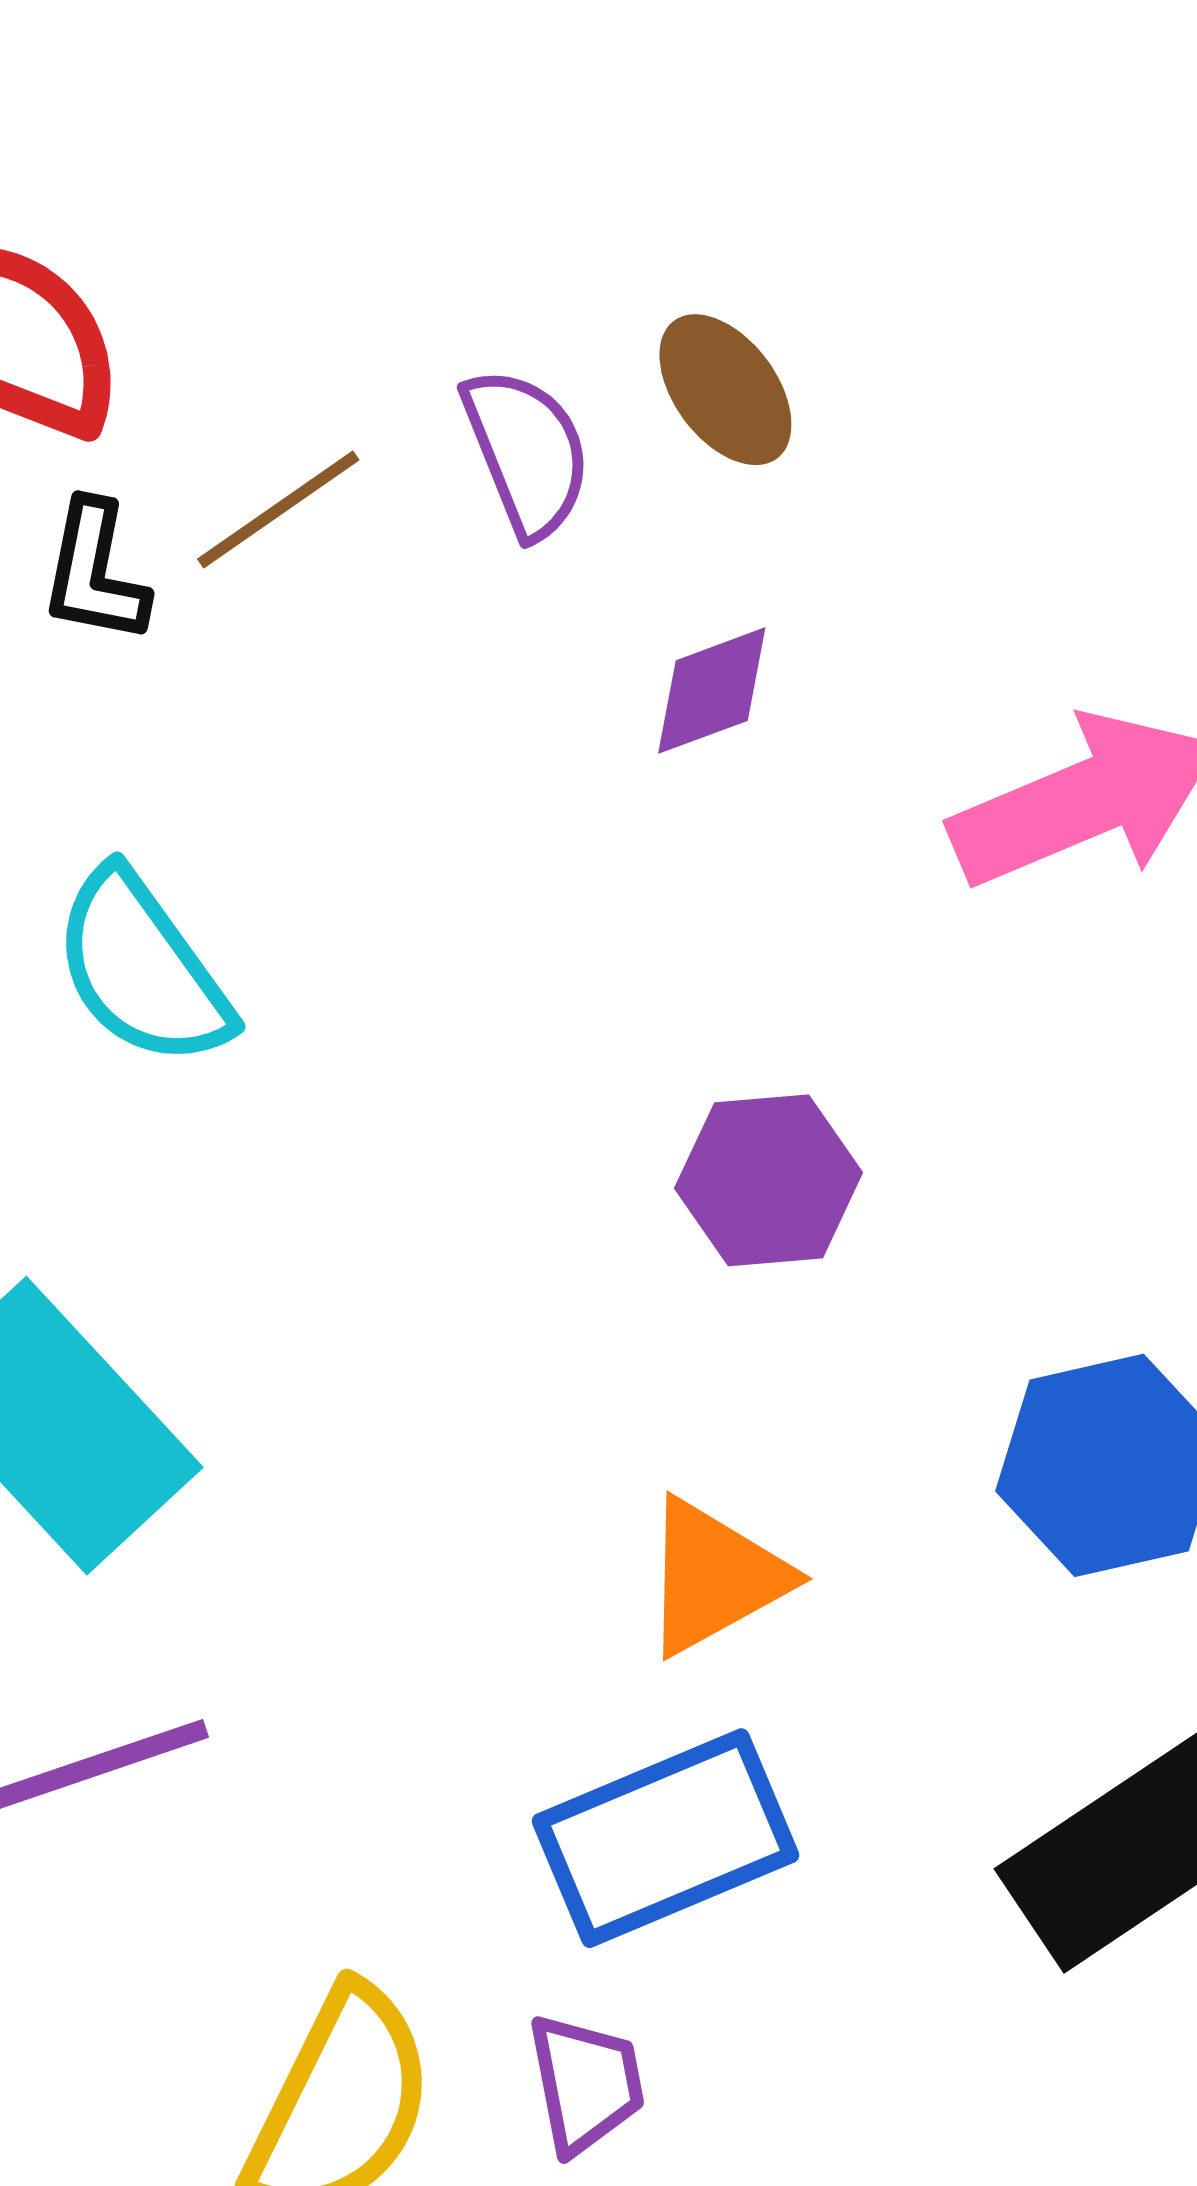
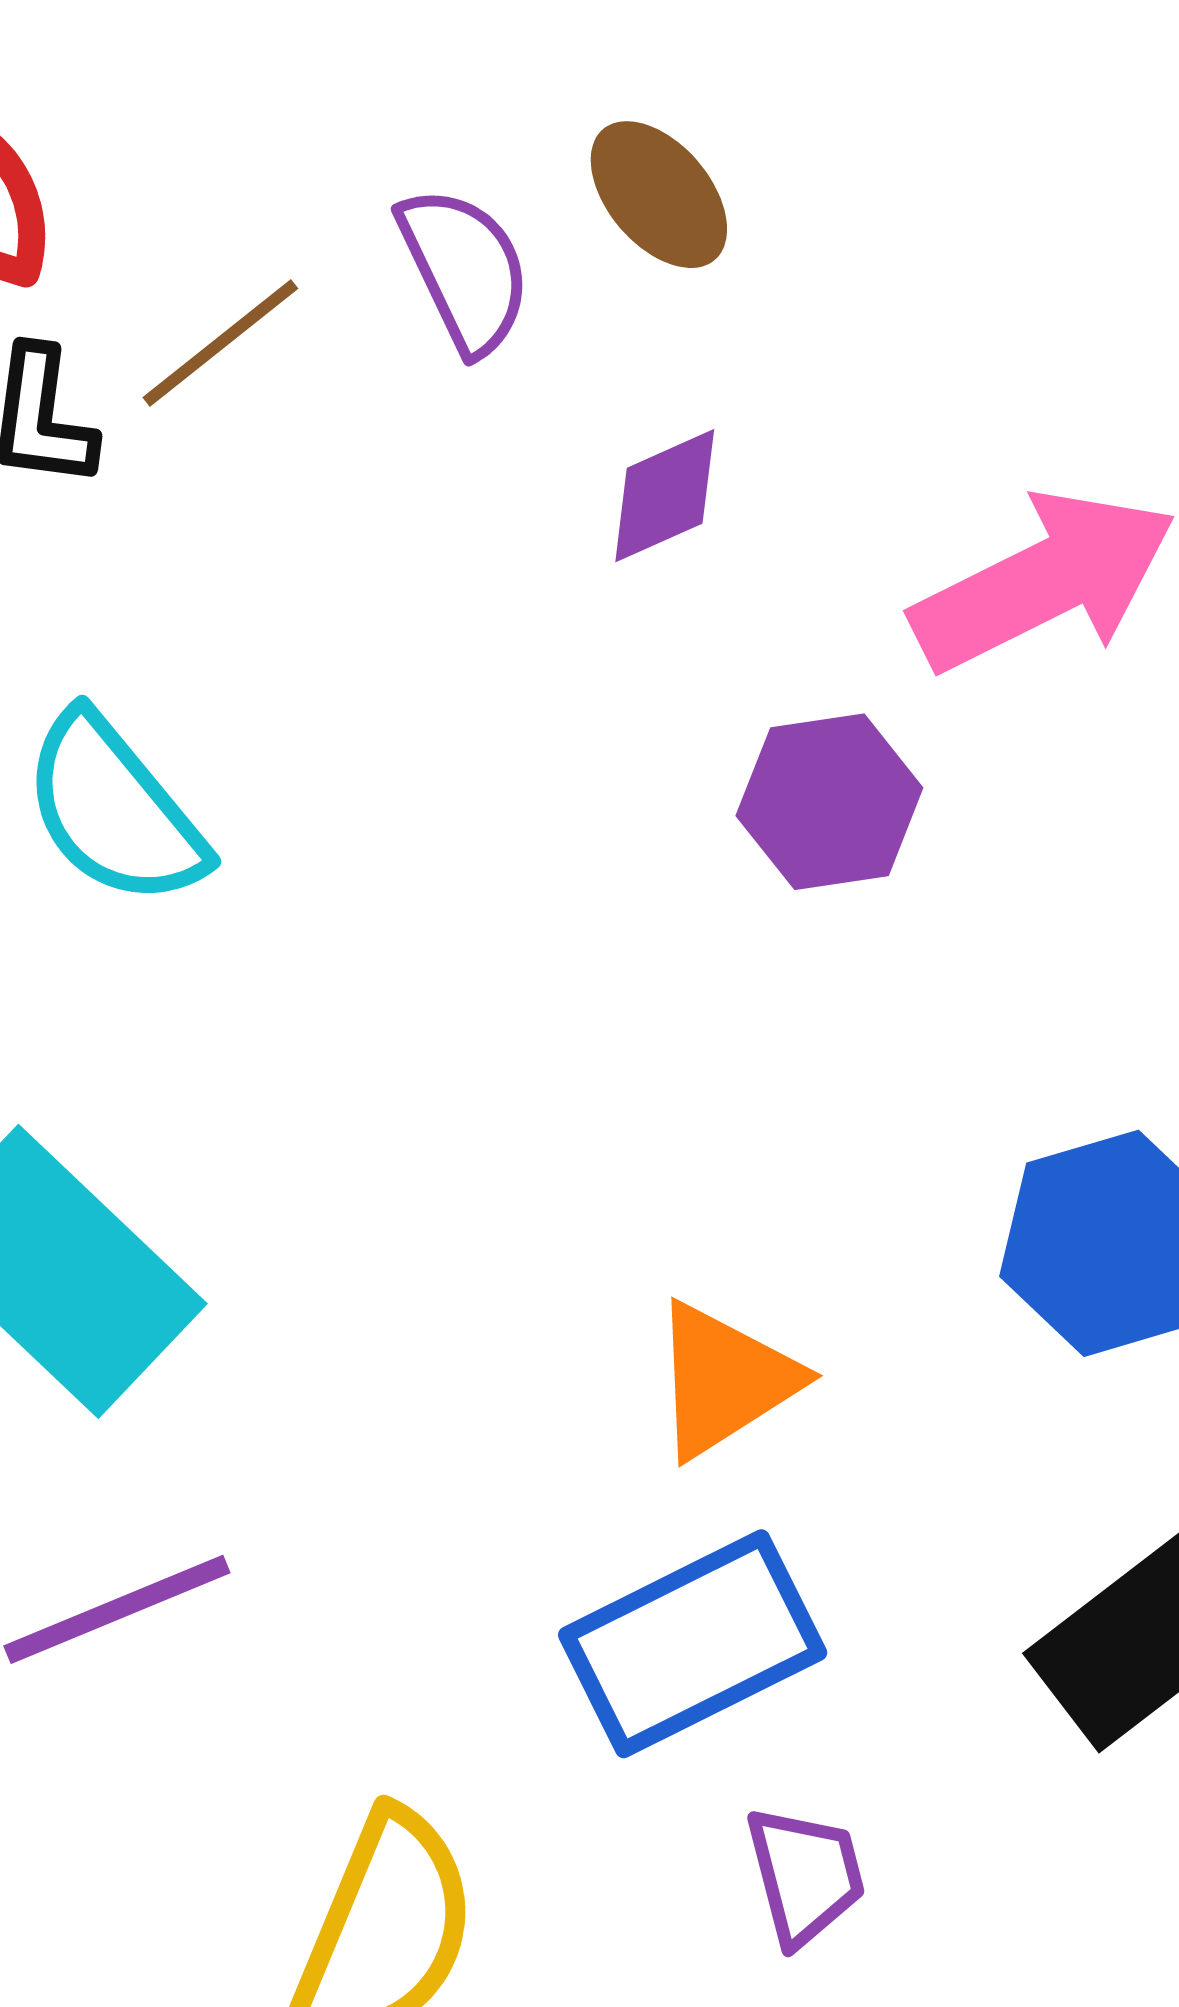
purple hexagon: (769, 1180) -> (829, 802), moved
purple trapezoid: (586, 2083) -> (805, 1875), moved

